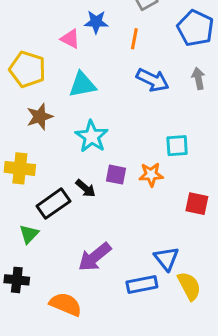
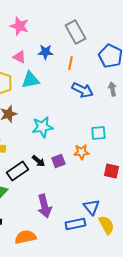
pink triangle: (70, 39) -> (19, 57), moved
cyan triangle: (82, 85) -> (30, 80), moved
cyan star: (92, 136) -> (42, 127), turned 30
purple square: (116, 175) -> (58, 161), moved, turned -32
purple arrow: (95, 257) -> (44, 206), turned -65
orange semicircle: (66, 304) -> (25, 237), turned -35

